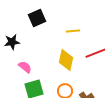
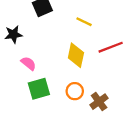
yellow line: (73, 31) -> (84, 22), turned 32

